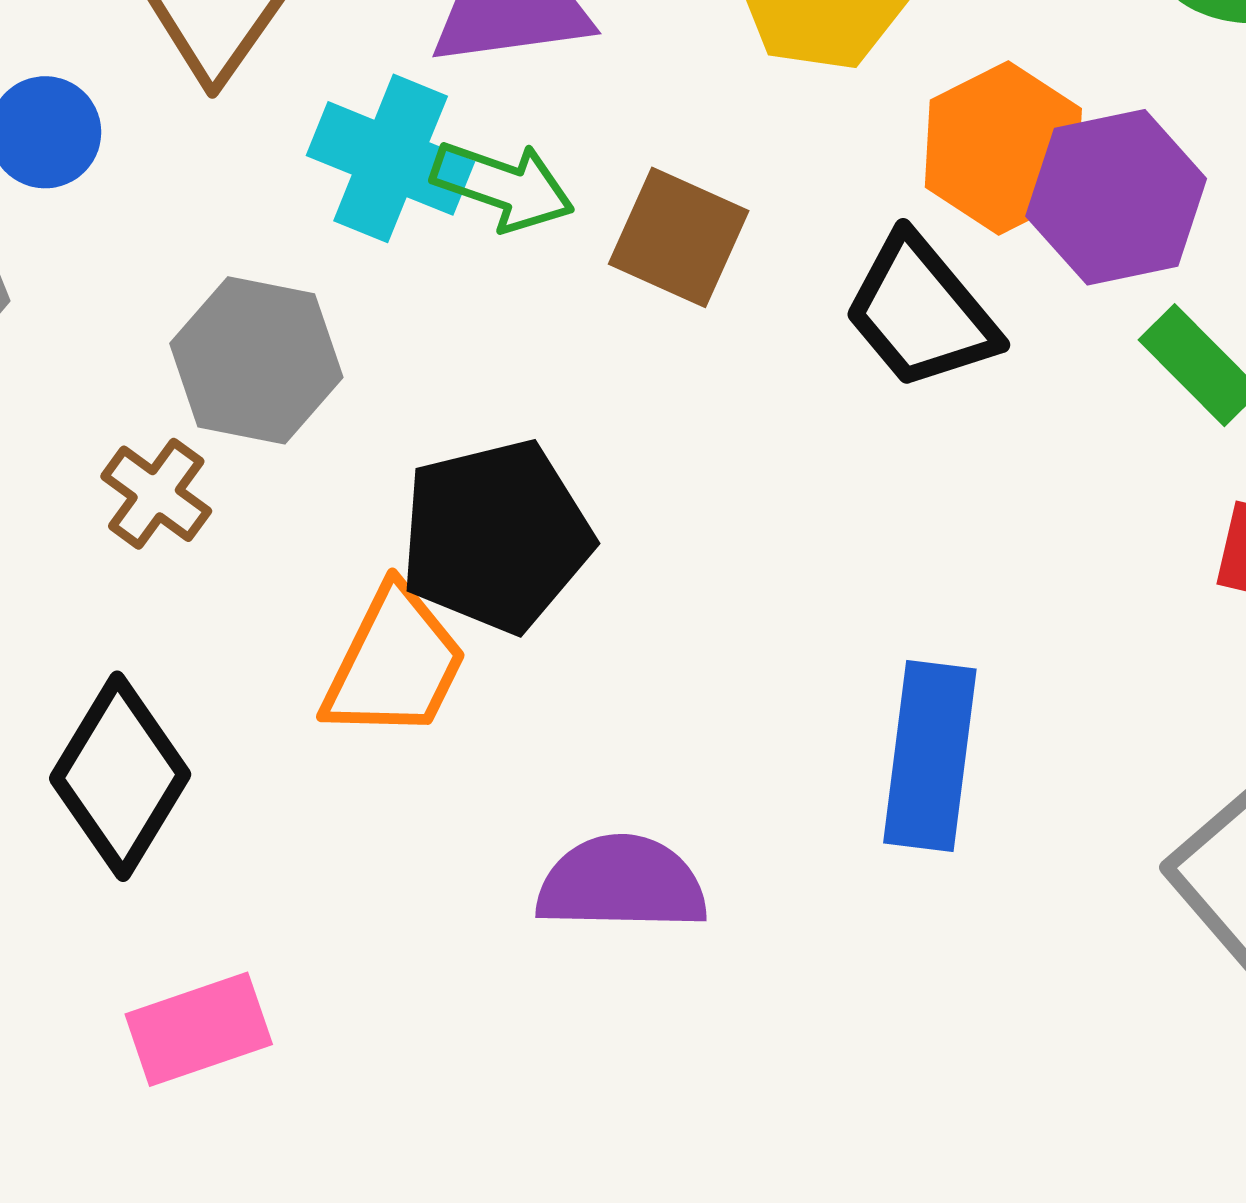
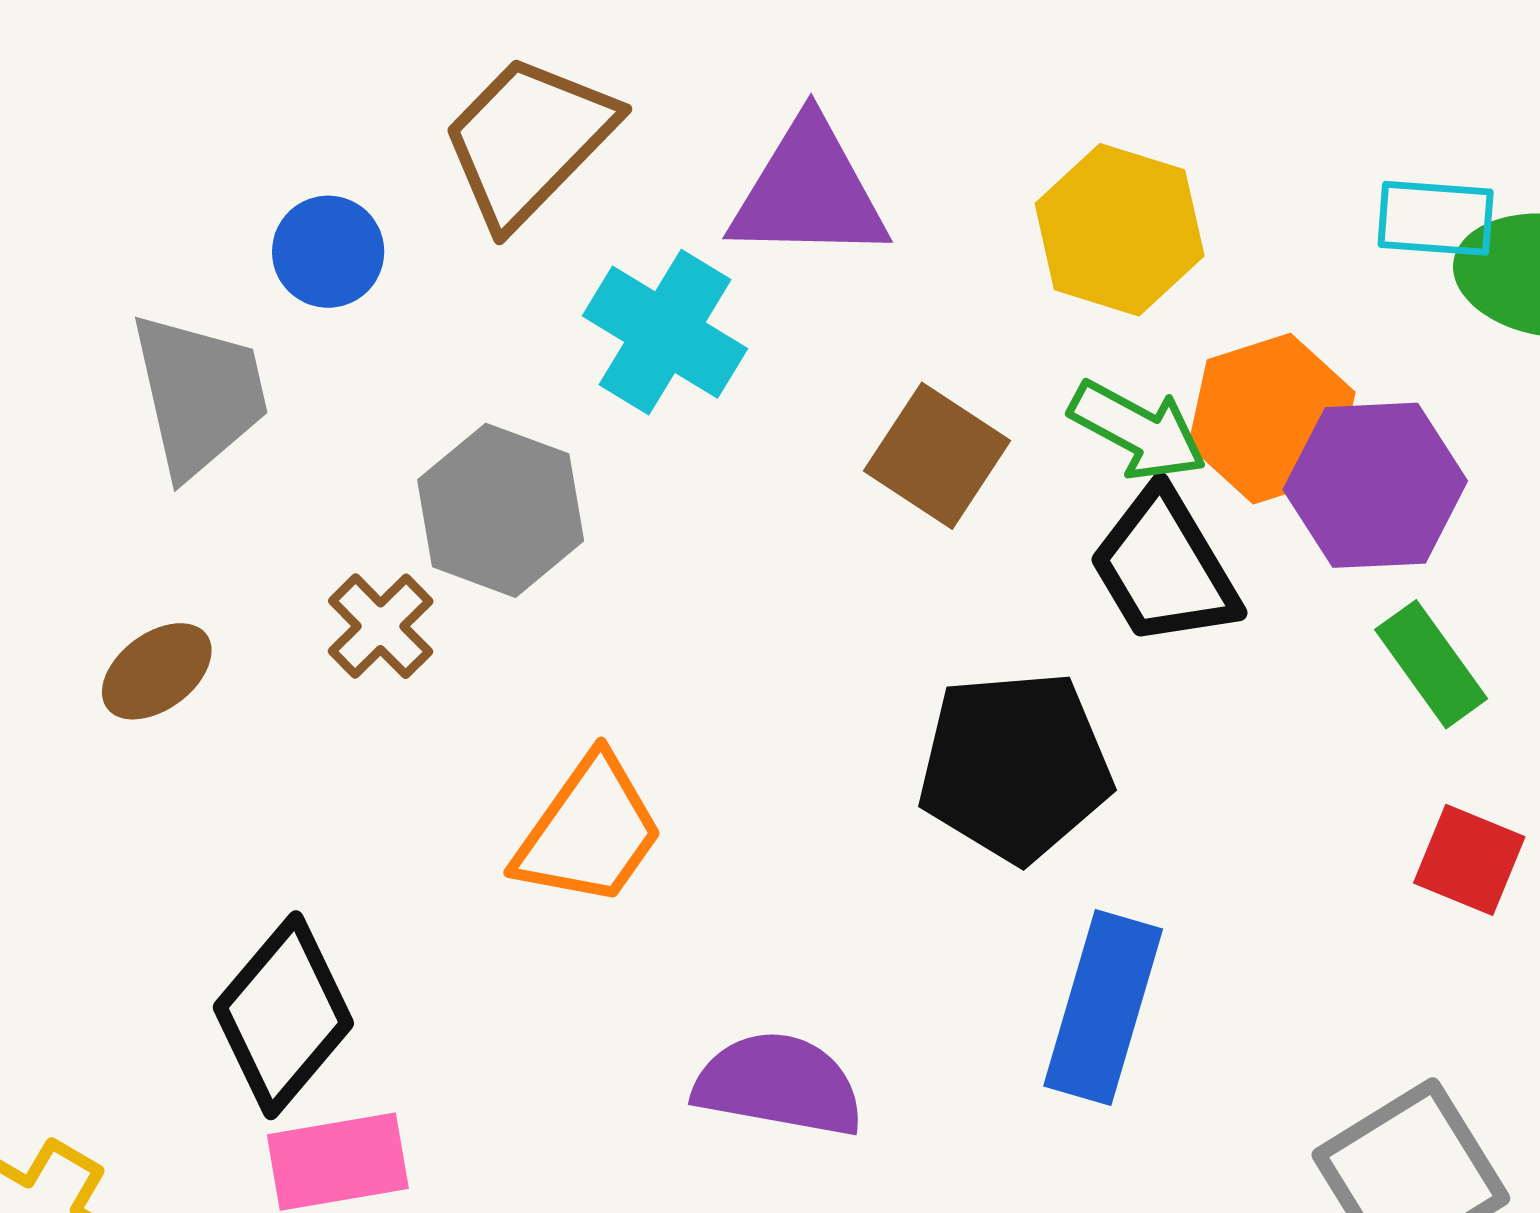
green arrow: (503, 186) -> (1138, 430), moved
black pentagon: (496, 536) -> (1015, 766), moved
black diamond: (120, 776) -> (283, 1015), moved

